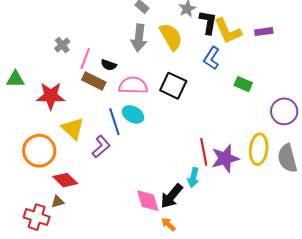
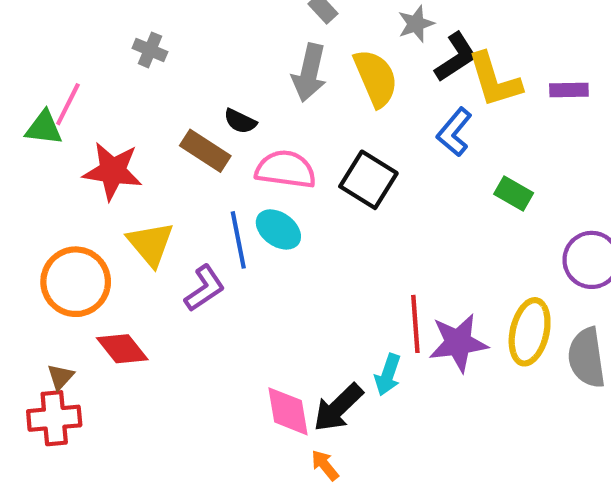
black L-shape: (208, 22) -> (456, 57), turned 40
gray cross: (62, 45) -> (150, 50), moved, turned -35
pink line: (85, 58) -> (68, 104), moved
brown triangle: (58, 202) -> (60, 377), moved, turned -40
red cross: (37, 217) -> (54, 418), turned -30

